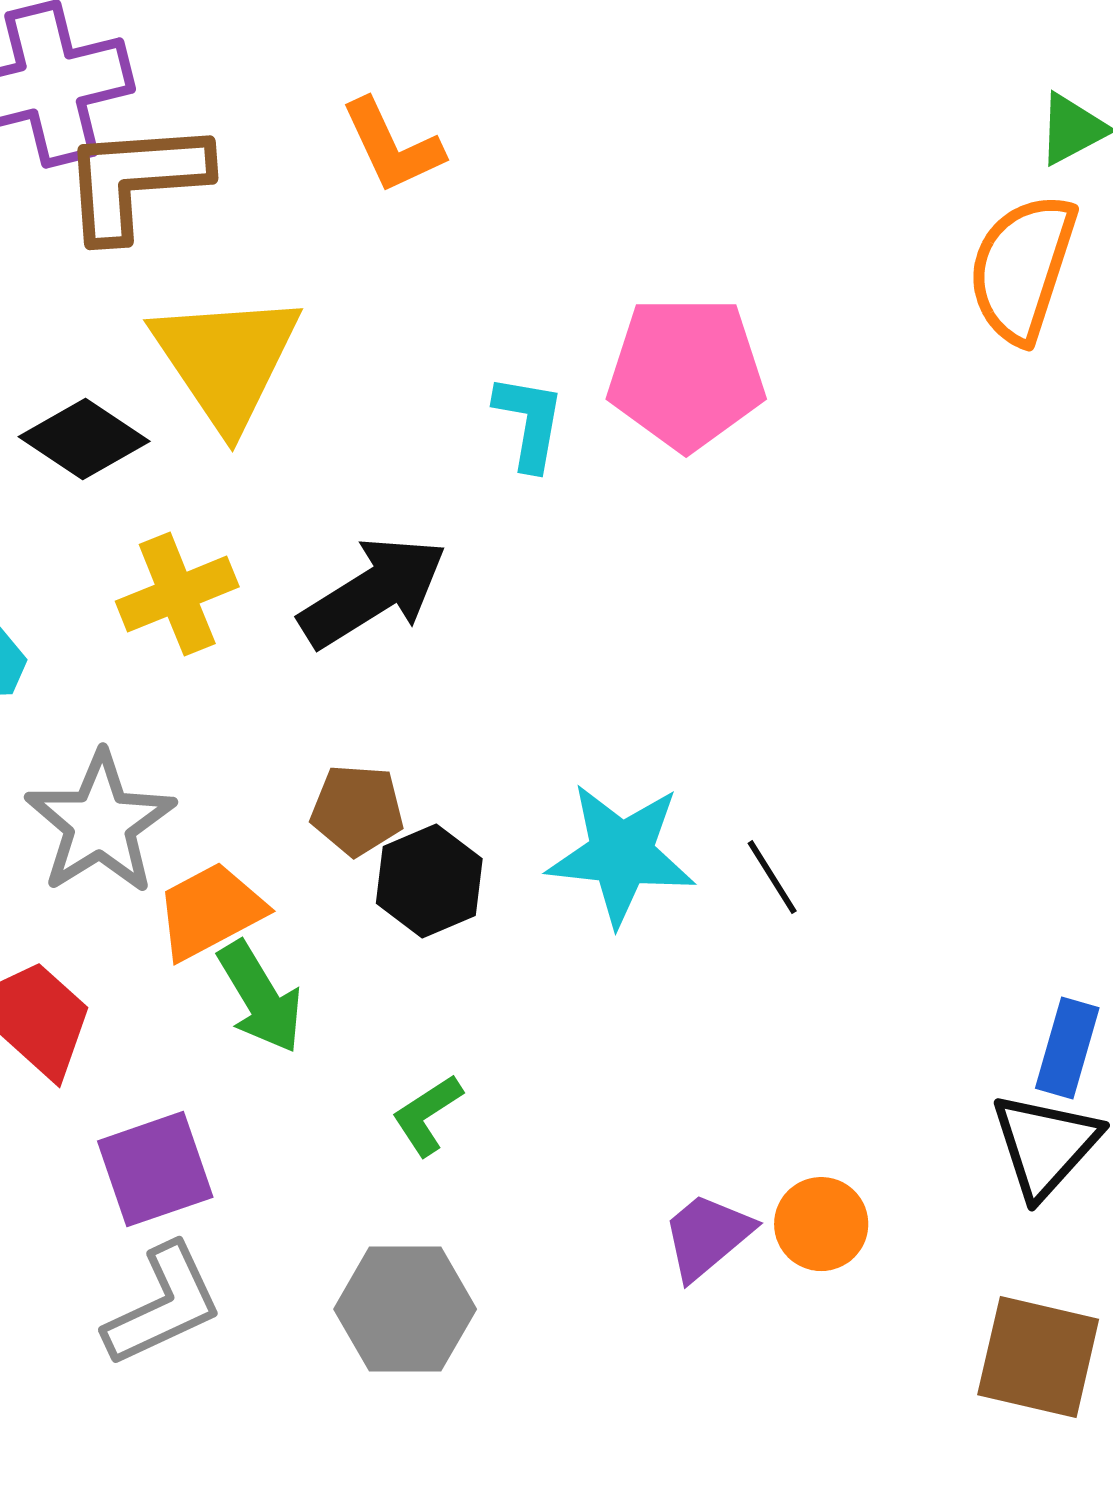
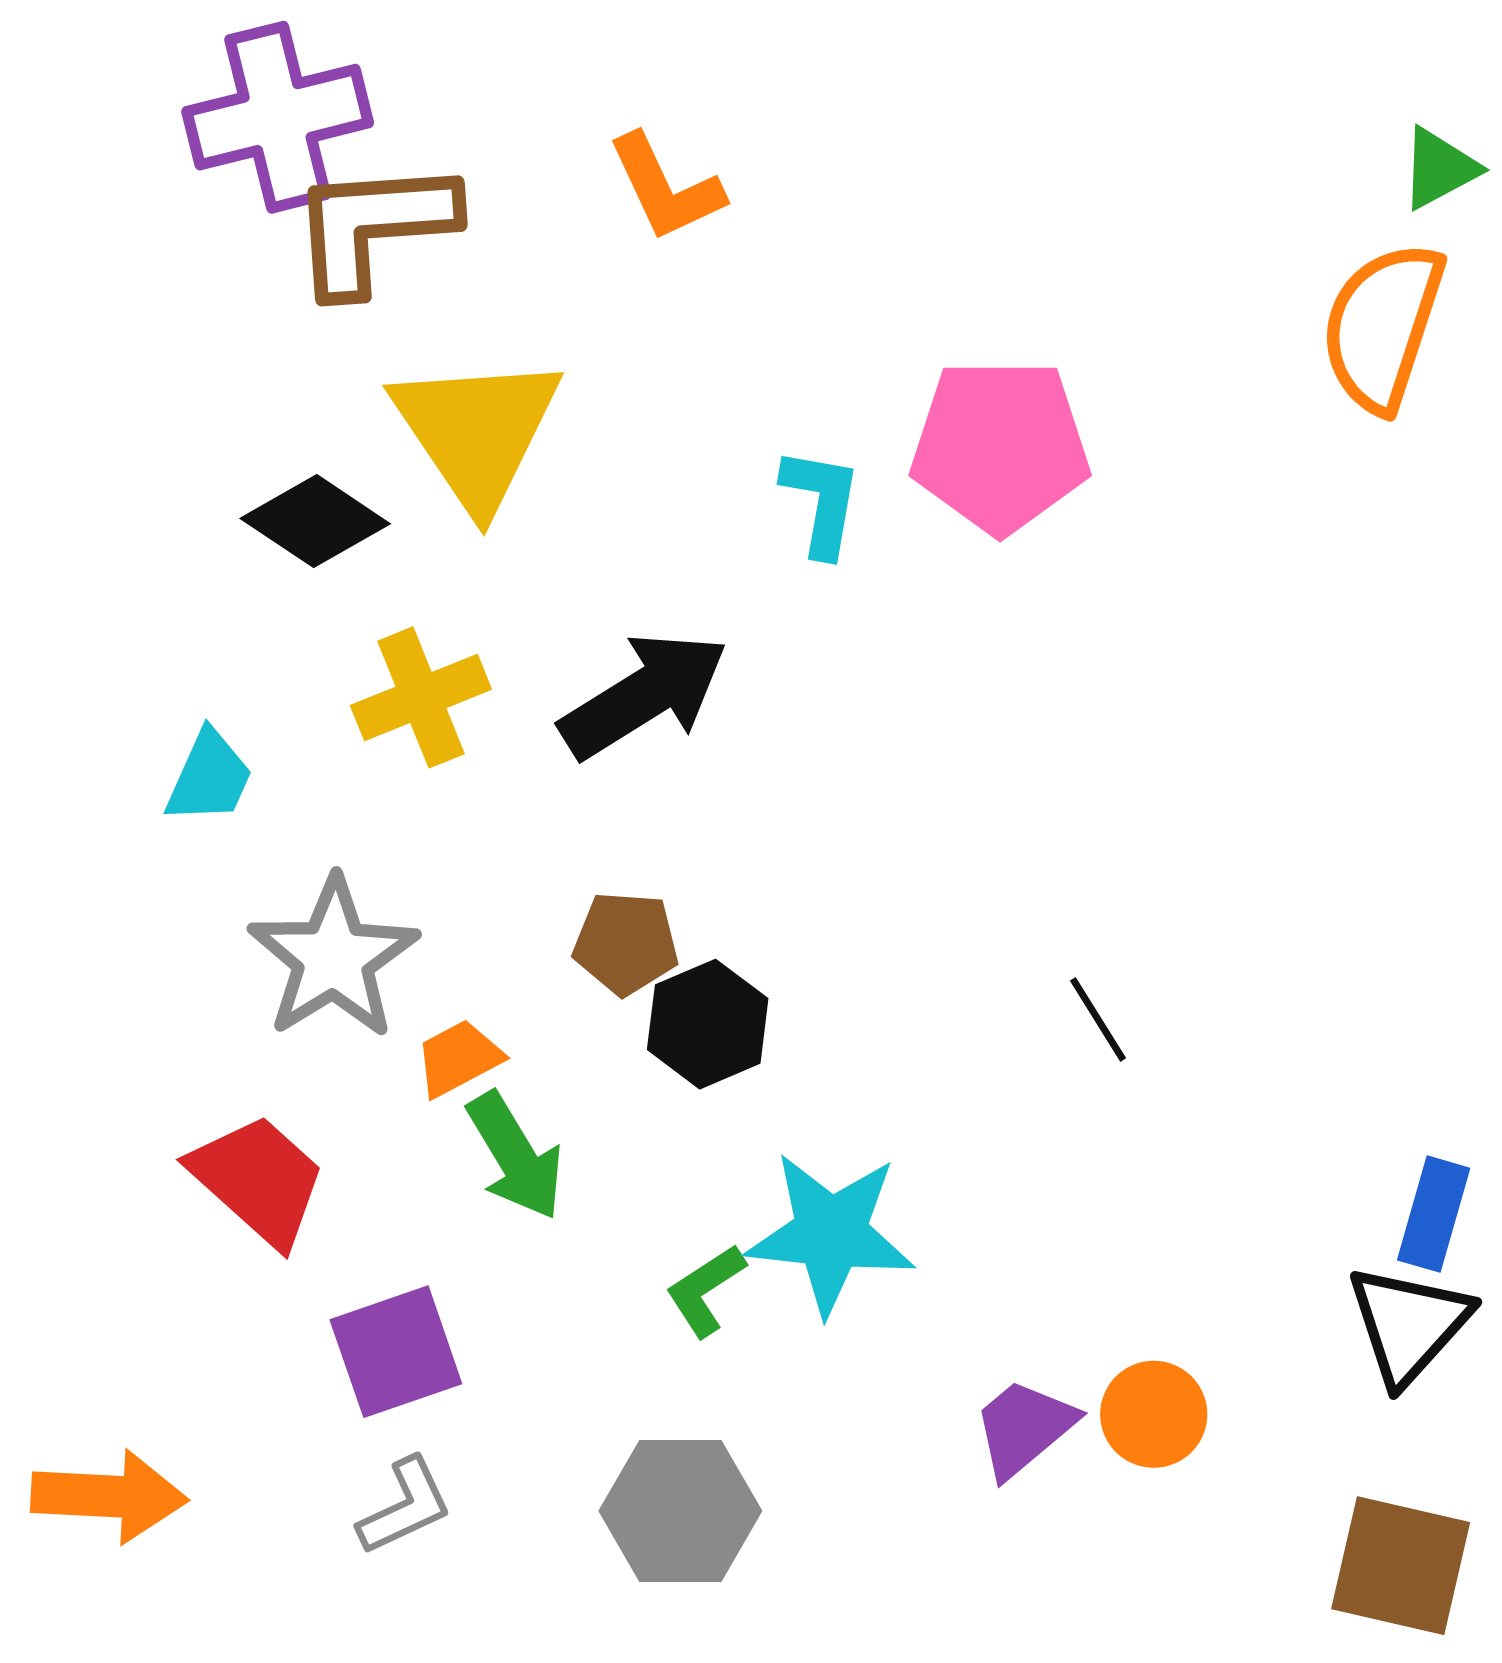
cyan star: (621, 854) -> (831, 1233), moved
orange trapezoid: (210, 911) -> (459, 1058), size x0.7
gray L-shape: (163, 1305) -> (405, 1506), size x0.7

